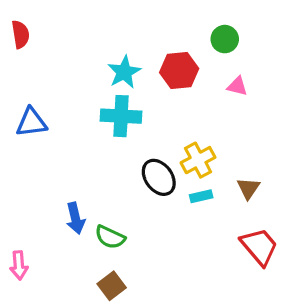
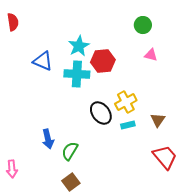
red hexagon: (179, 70) -> (103, 61), moved
blue triangle: (31, 122) -> (43, 61), moved, turned 30
green semicircle: (110, 237) -> (70, 151), turned 96

